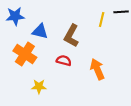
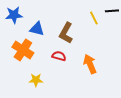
yellow line: (102, 19) -> (94, 18), turned -40

